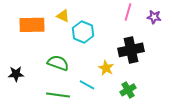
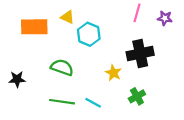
cyan line: (87, 85) -> (93, 103), moved

